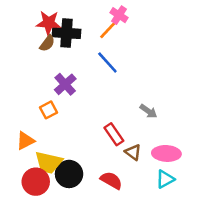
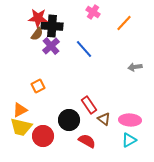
orange line: (109, 29) -> (124, 23), moved
purple cross: (65, 84) -> (51, 46), moved
gray arrow: (148, 111) -> (135, 67), moved, turned 136
yellow trapezoid: (49, 162) -> (21, 127), moved
black circle: (69, 174) -> (69, 120), moved
red circle: (36, 182) -> (43, 136), moved

